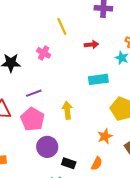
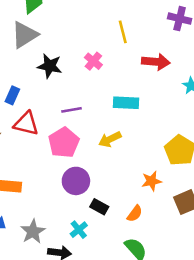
red arrow: (91, 45) -> (156, 62), size x1.5
cyan rectangle: (98, 79) -> (126, 103), moved
yellow arrow: (67, 110) -> (110, 139), turned -120

